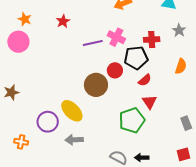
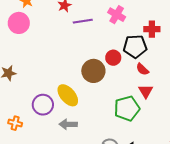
pink cross: (116, 37) -> (117, 15), moved
purple line: (93, 43) -> (83, 21), moved
red semicircle: (145, 80) -> (142, 69), turned 80

